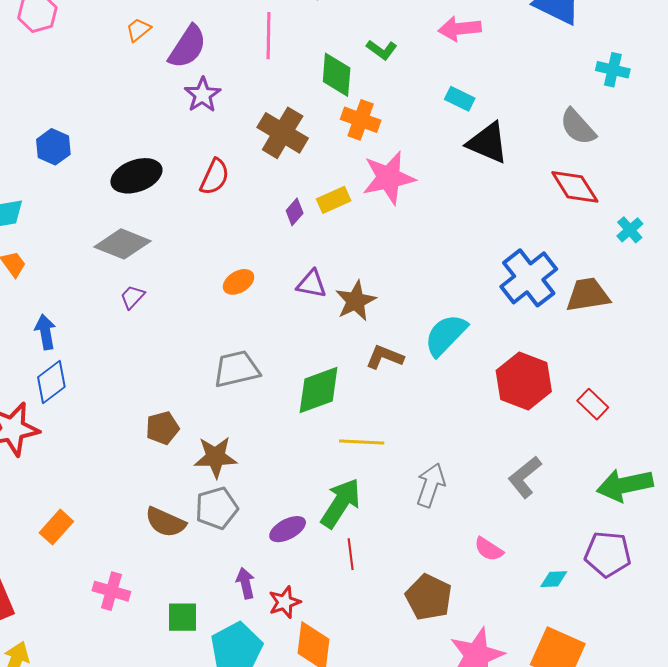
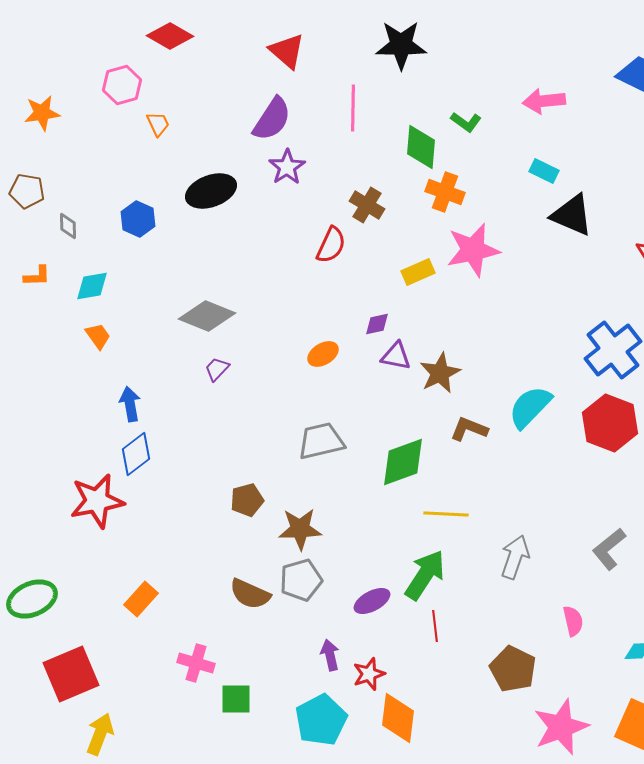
orange trapezoid: (138, 30) -> (158, 124), moved, turned 104
brown cross: (283, 133) -> (367, 205), size x0.7
black ellipse: (136, 176) -> (211, 191), moved
red semicircle: (215, 177) -> (331, 245), moved
purple diamond: (295, 212) -> (377, 324), moved, turned 36
red hexagon: (524, 381) -> (610, 423), moved
pink semicircle: (489, 549) -> (573, 621), turned -136
green square: (182, 617) -> (236, 699), moved

